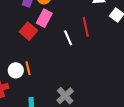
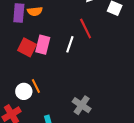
pink rectangle: (44, 18) -> (43, 45), moved
white line: (68, 38) -> (70, 44), turned 56

